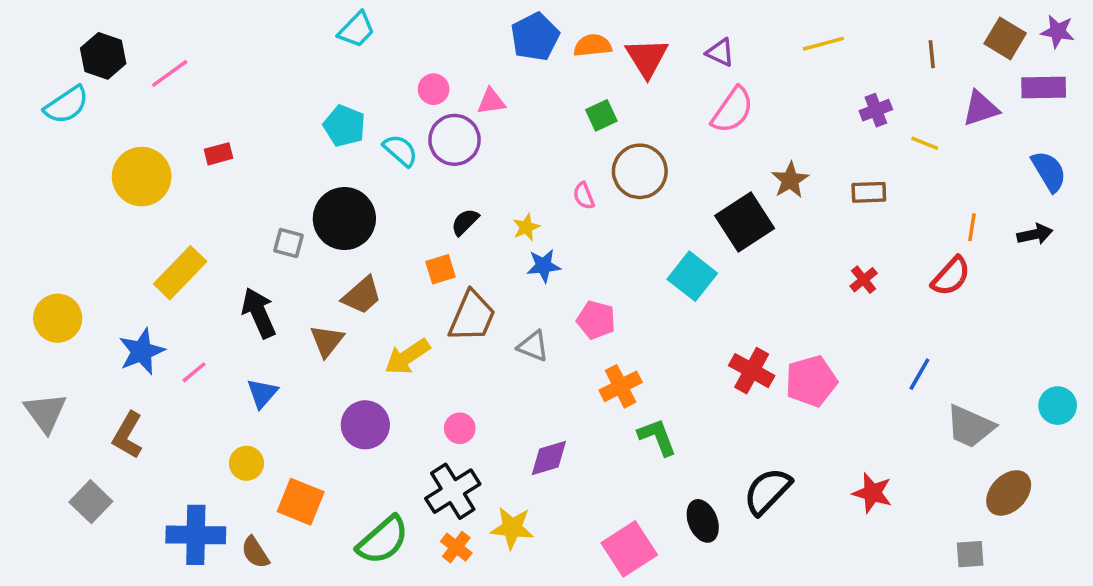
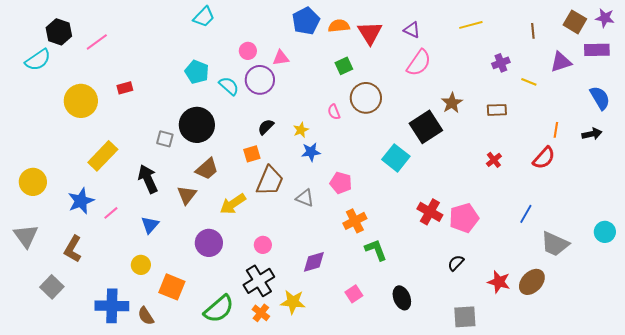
black semicircle: (767, 491) -> (456, 263), moved, size x0.6
brown ellipse: (1009, 493) -> (532, 282), moved
pink square: (629, 549) -> (354, 294), moved, size x0.6
gray square: (970, 554) -> (465, 317), moved, size x1.4

